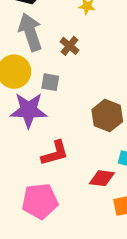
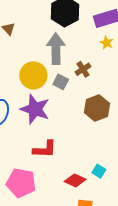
gray square: (50, 82) -> (61, 82), moved
brown hexagon: (107, 116) -> (97, 108), moved

